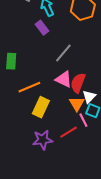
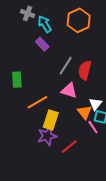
red semicircle: (78, 83) -> (85, 70), moved
red line: (69, 132) -> (69, 147), moved
purple star: (43, 140) -> (47, 136), moved

